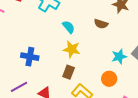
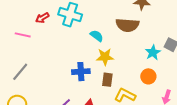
brown semicircle: (101, 24) -> (127, 25), size x1.6
blue cross: (30, 57) -> (81, 72), moved

